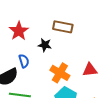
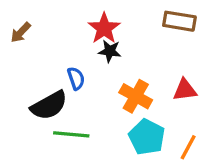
brown rectangle: (63, 27) -> (179, 21), moved
red star: (19, 31) -> (104, 28), moved

